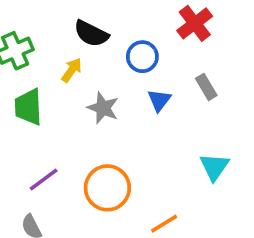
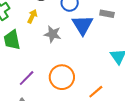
gray rectangle: (206, 87) -> (107, 14), turned -40
blue triangle: (159, 100) -> (82, 25), size x1.6

